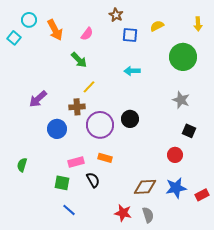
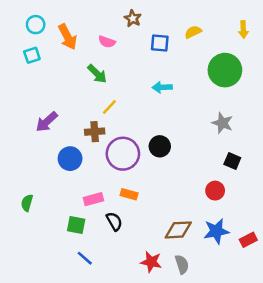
brown star: (116, 15) -> (133, 18), moved
pink semicircle: (87, 34) -> (107, 42), turned 72
cyan square: (14, 38) -> (32, 55), moved, turned 32

